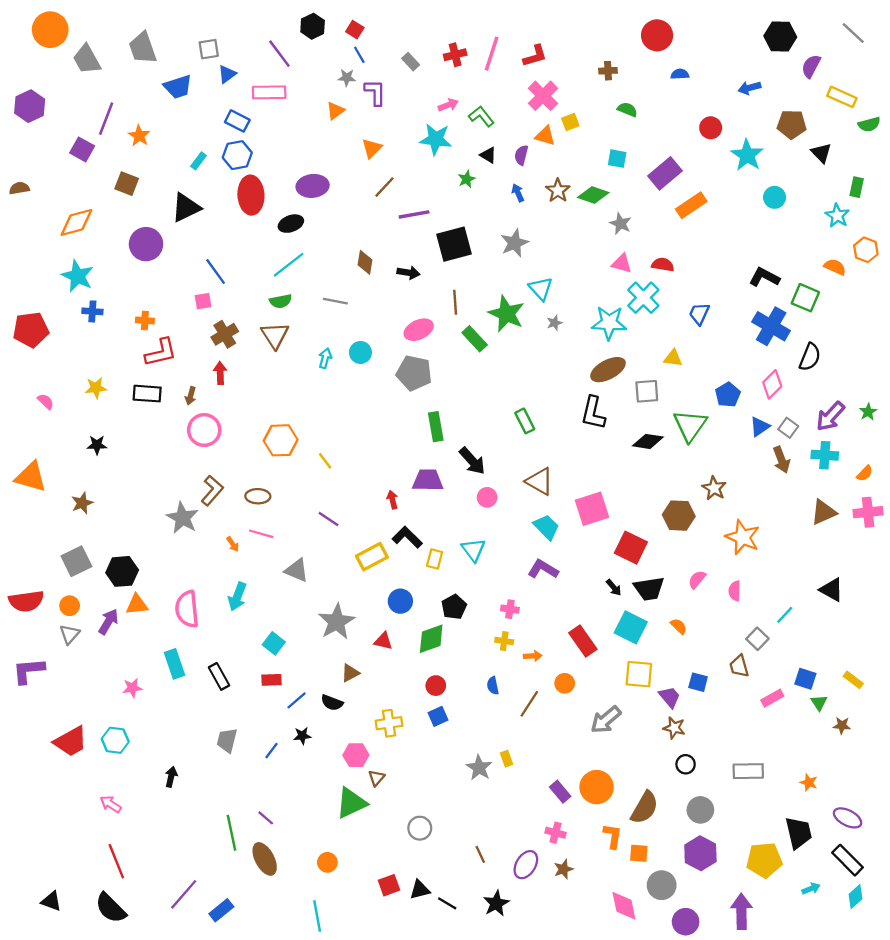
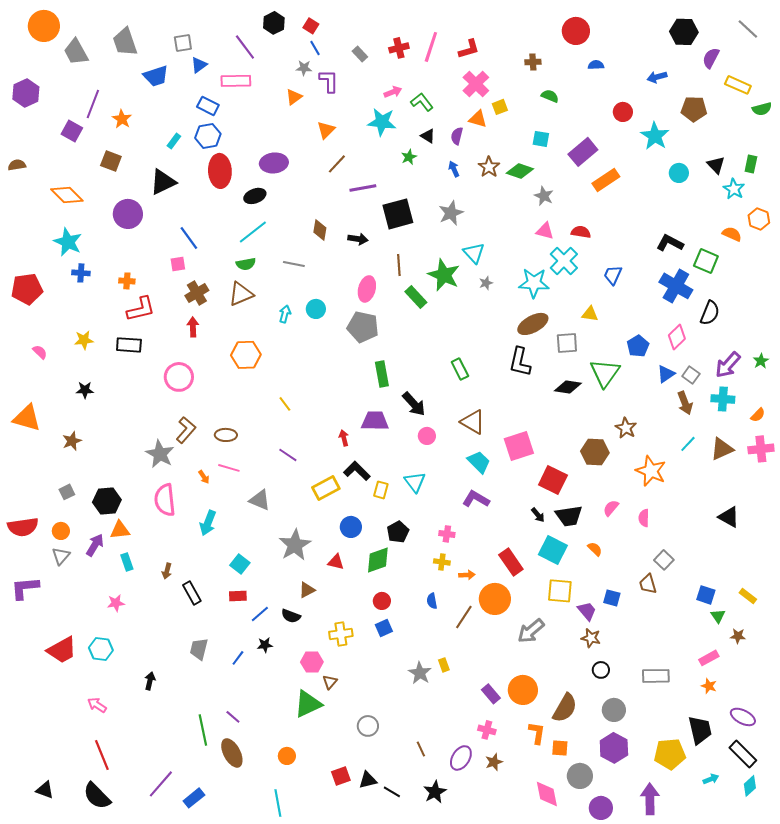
black triangle: (821, 153) -> (716, 165), moved
orange diamond: (76, 222) -> (67, 195), turned 60
pink ellipse: (419, 330) -> (367, 289), turned -50
brown triangle: (275, 335) -> (241, 294), turned 40
brown arrow: (190, 396) -> (167, 571), moved
orange hexagon: (281, 440) -> (246, 355), moved
gray square: (76, 561) -> (67, 492), size x0.6
pink semicircle: (187, 609) -> (165, 500), moved
cyan line: (785, 615) -> (688, 444), moved
cyan rectangle: (175, 664) -> (127, 562), moved, size x0.7
orange circle: (565, 683) -> (495, 599), size x1.8
pink rectangle: (772, 698) -> (709, 658), moved

